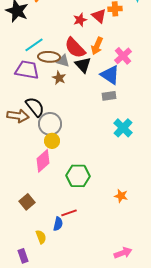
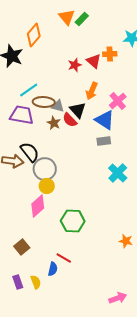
red semicircle: (75, 48) -> (70, 120), moved, size x0.7
orange star: (121, 196) -> (126, 241), moved
red line: (69, 213) -> (64, 258), turned 49
purple rectangle: (23, 256) -> (18, 282), moved

